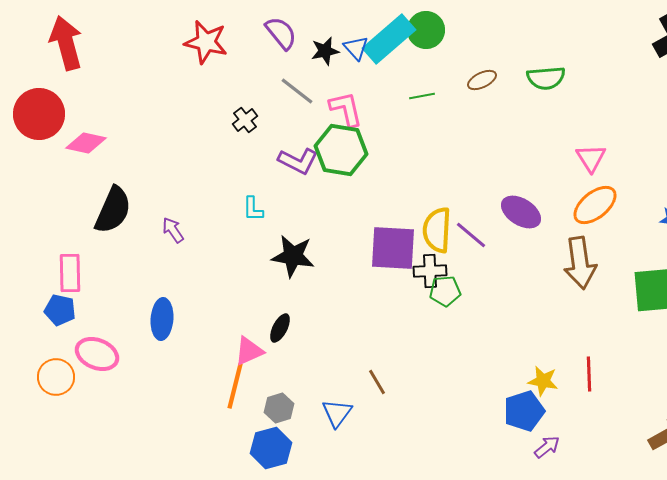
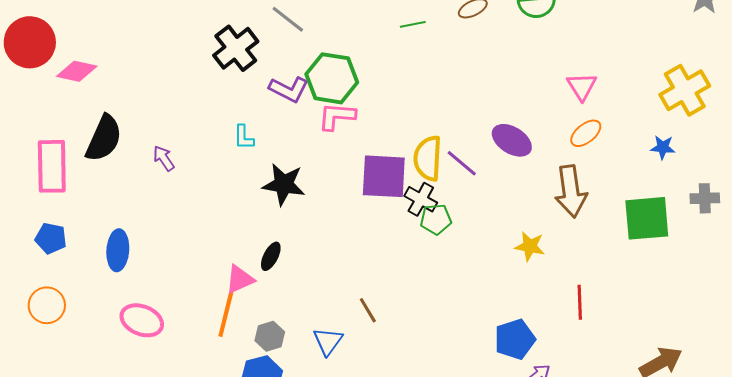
pink L-shape: (346, 109) -> (337, 116), moved, turned -72
black cross: (245, 120) -> (236, 48), size x1.8
orange ellipse: (595, 205) -> (586, 133), size x0.7
black cross: (430, 271) -> (421, 199), turned 32
pink rectangle: (70, 273) -> (52, 166), moved, size x1.4
blue ellipse: (162, 319) -> (118, 250), moved
pink ellipse: (97, 354) -> (142, 320), moved
yellow star: (543, 381) -> (530, 246), moved

